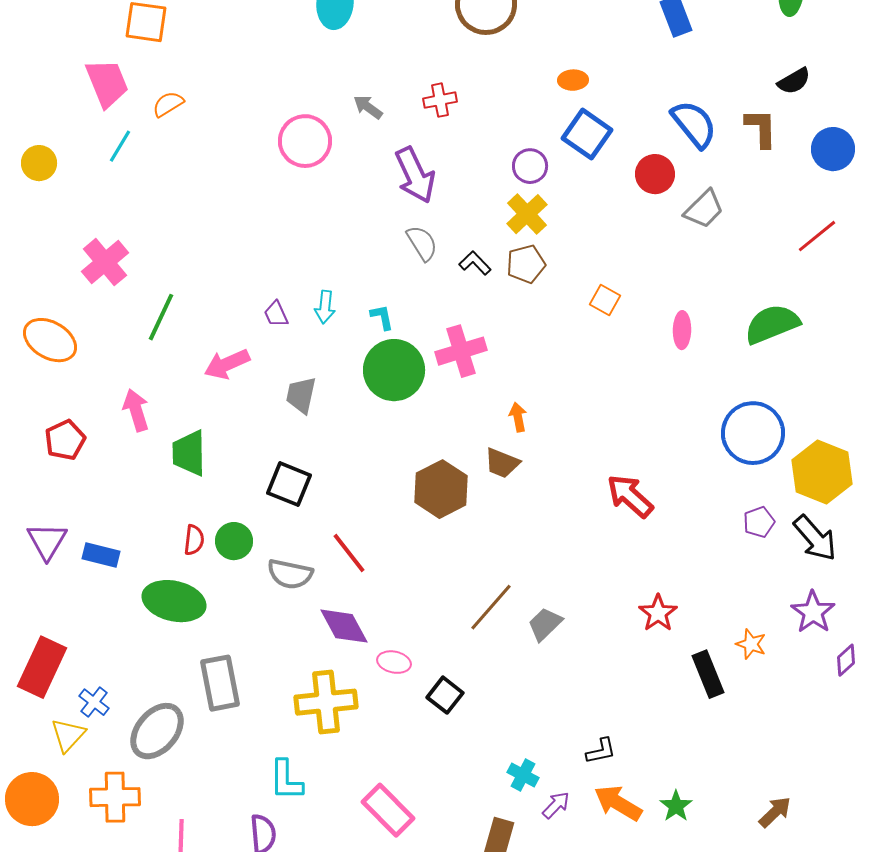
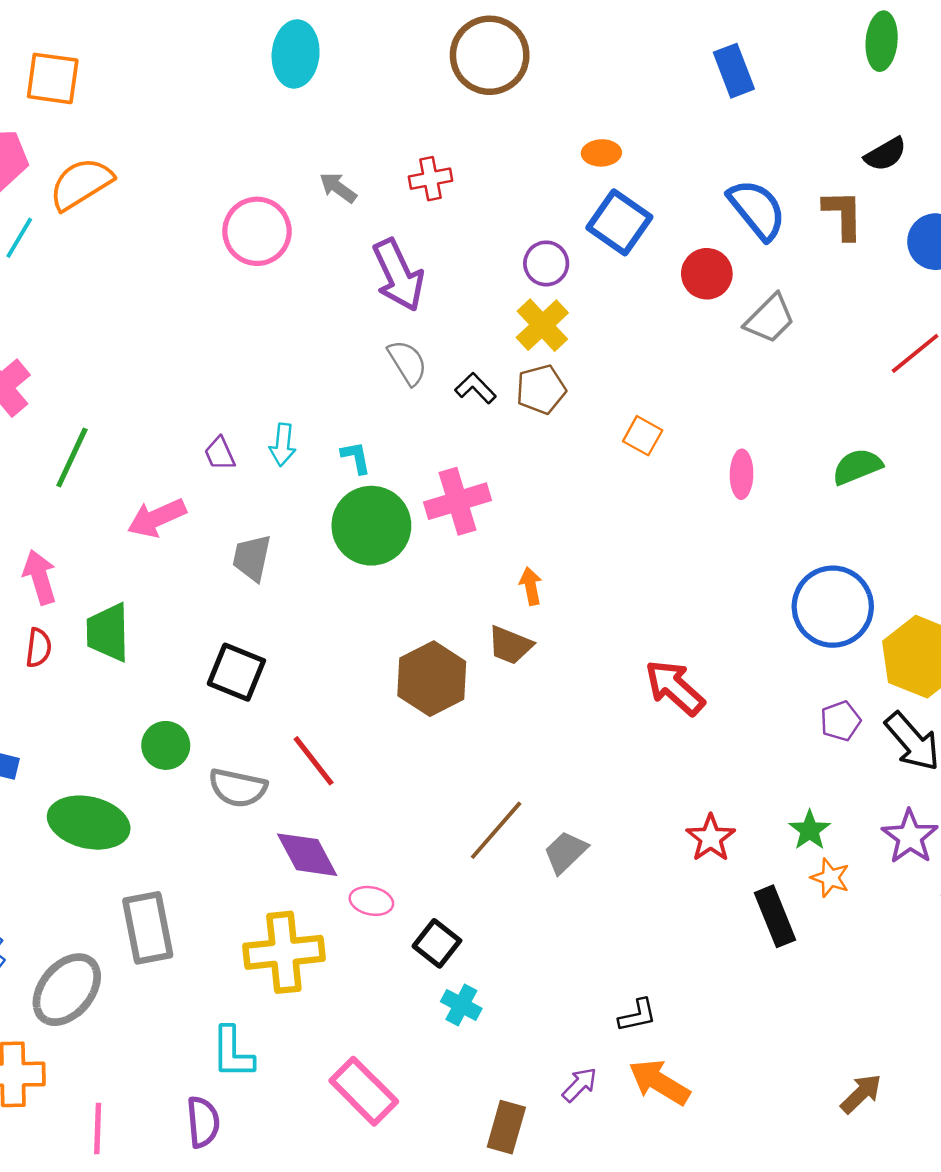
orange semicircle: (168, 104) -> (81, 184), size x1.6
green semicircle: (772, 324) -> (857, 467), size x0.7
red semicircle: (194, 540) -> (39, 648), moved
cyan cross: (523, 775) -> (461, 1005), moved
green star: (676, 806) -> (810, 830), moved

